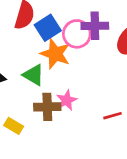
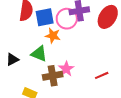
blue square: (48, 28) -> (45, 17), turned 30
orange star: (55, 54) -> (53, 36), size x0.7

